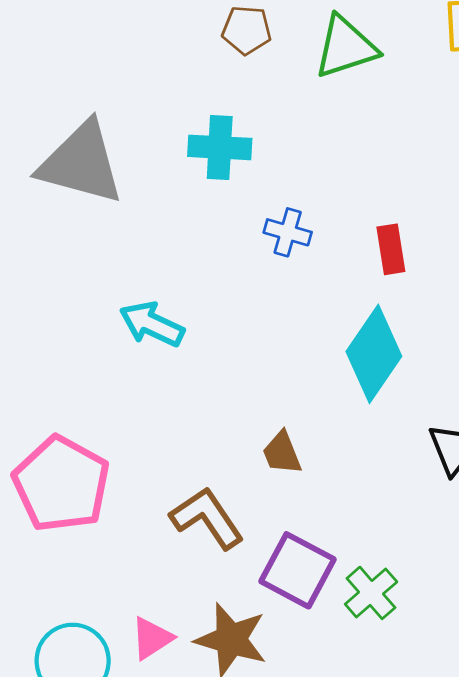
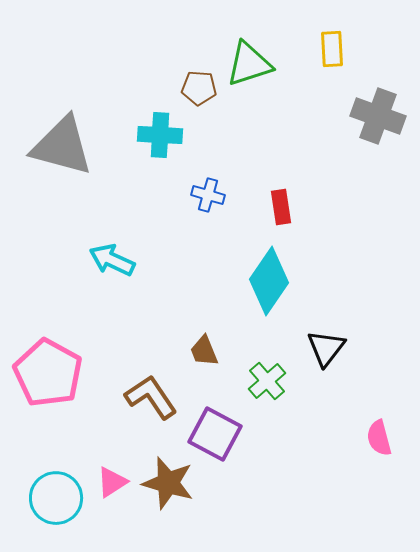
brown pentagon: (247, 30) -> (199, 88), moved
green cross: (371, 593) -> (267, 381), moved

